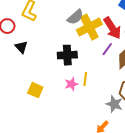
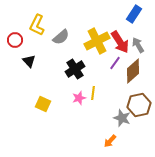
gray semicircle: (75, 17) -> (61, 37), moved
black cross: (67, 55) -> (75, 69), turned -30

